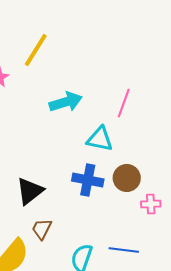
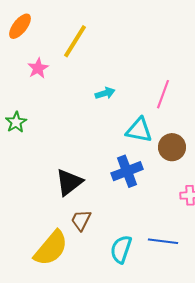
cyan arrow: (66, 102) -> (105, 93), size x0.6
brown circle: (127, 178) -> (172, 147), moved
blue cross: (88, 180) -> (127, 171), turned -32

